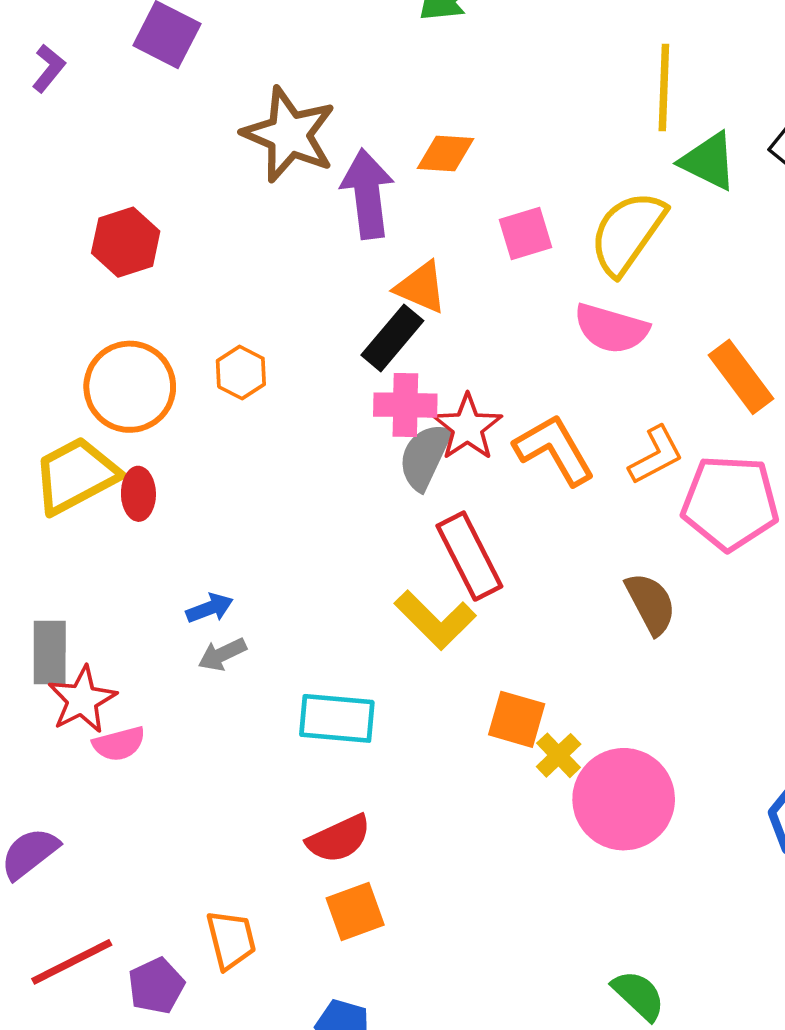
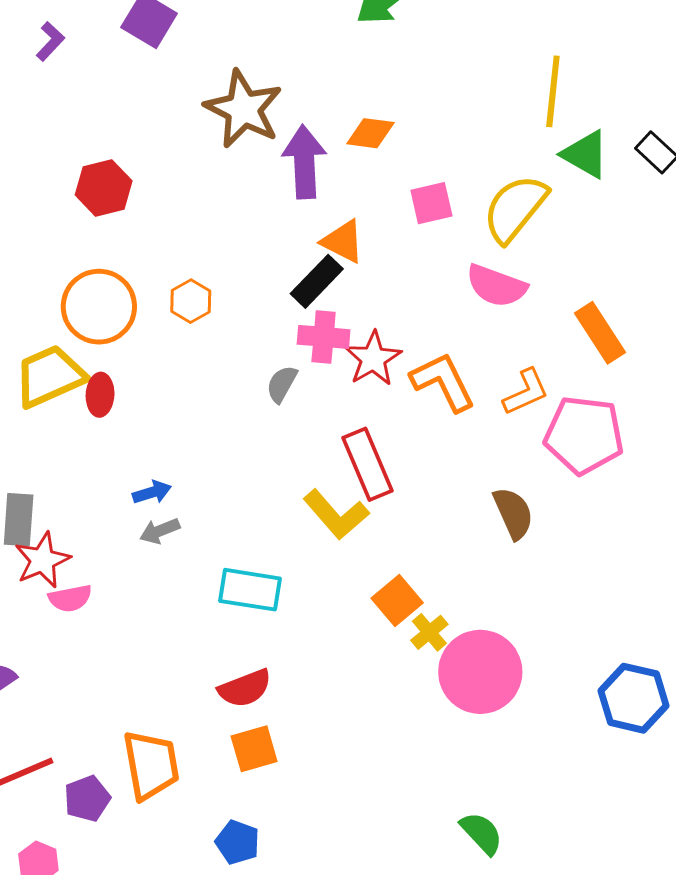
gray semicircle: (425, 457) -> (282, 384), moved, size x0.7
orange square: (517, 719) -> (397, 600), turned 30
orange trapezoid: (231, 940) -> (151, 765), size x1.4

